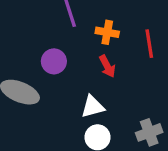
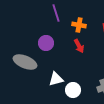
white triangle: (93, 107) -> (56, 79), moved

